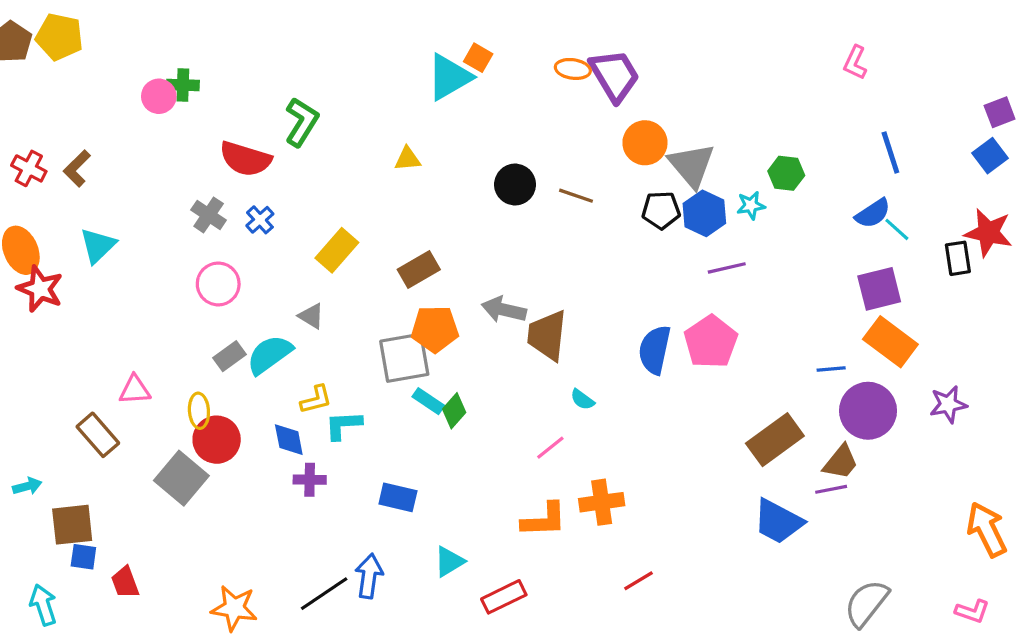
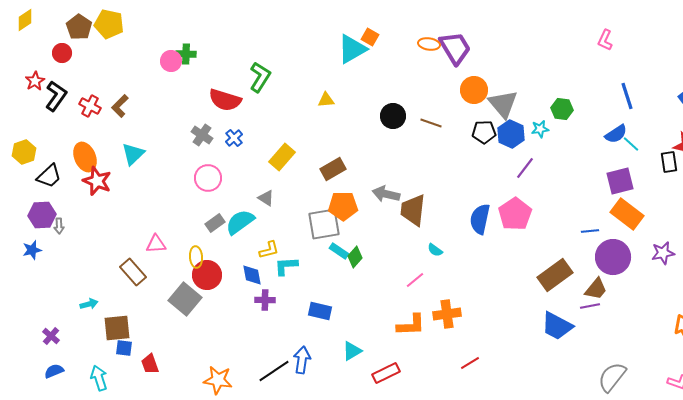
purple line: (727, 268) -> (525, 168), turned -40

